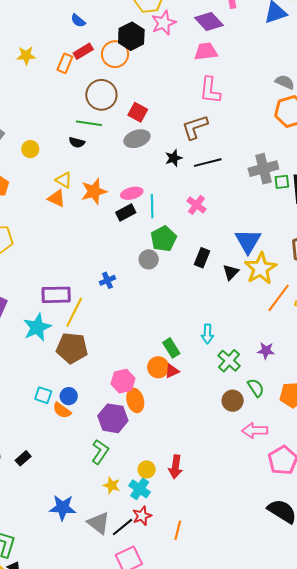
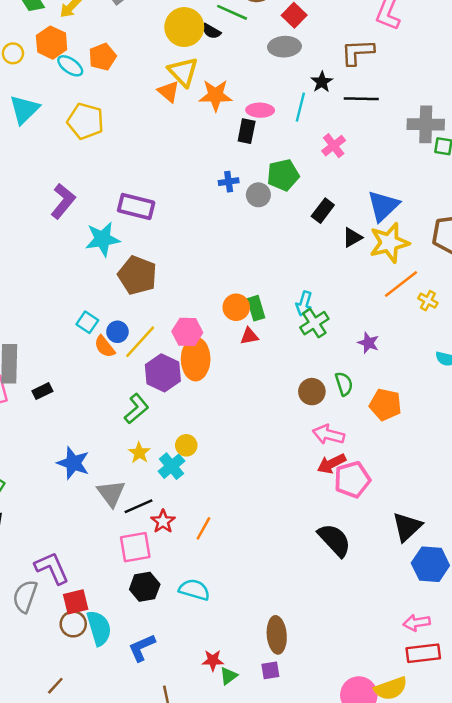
yellow circle: (30, 149) -> (184, 27), moved, size x1.8
black star: (174, 158) -> (322, 82), turned -30
yellow triangle: (64, 180) -> (183, 72), size x1.5
cyan line: (152, 206) -> (300, 107), moved
black rectangle: (126, 212) -> (247, 131), turned -66
blue cross: (107, 280) -> (229, 182), moved
yellow line: (74, 312) -> (140, 342), moved
green cross: (229, 361) -> (314, 323), moved
orange circle: (158, 367) -> (236, 307), moved
orange ellipse: (135, 400) -> (196, 359), size x1.4
red arrow: (176, 467) -> (332, 464), moved, turned 40
red star: (142, 516) -> (163, 521), moved, turned -30

